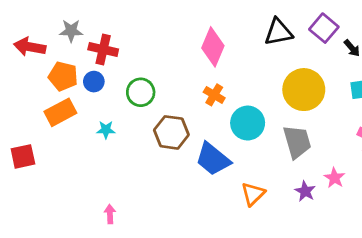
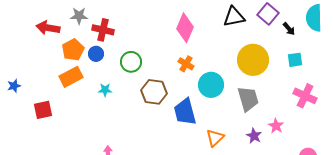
orange pentagon: (63, 76) -> (73, 50), turned 30
blue trapezoid: (213, 159) -> (185, 112), turned 36

